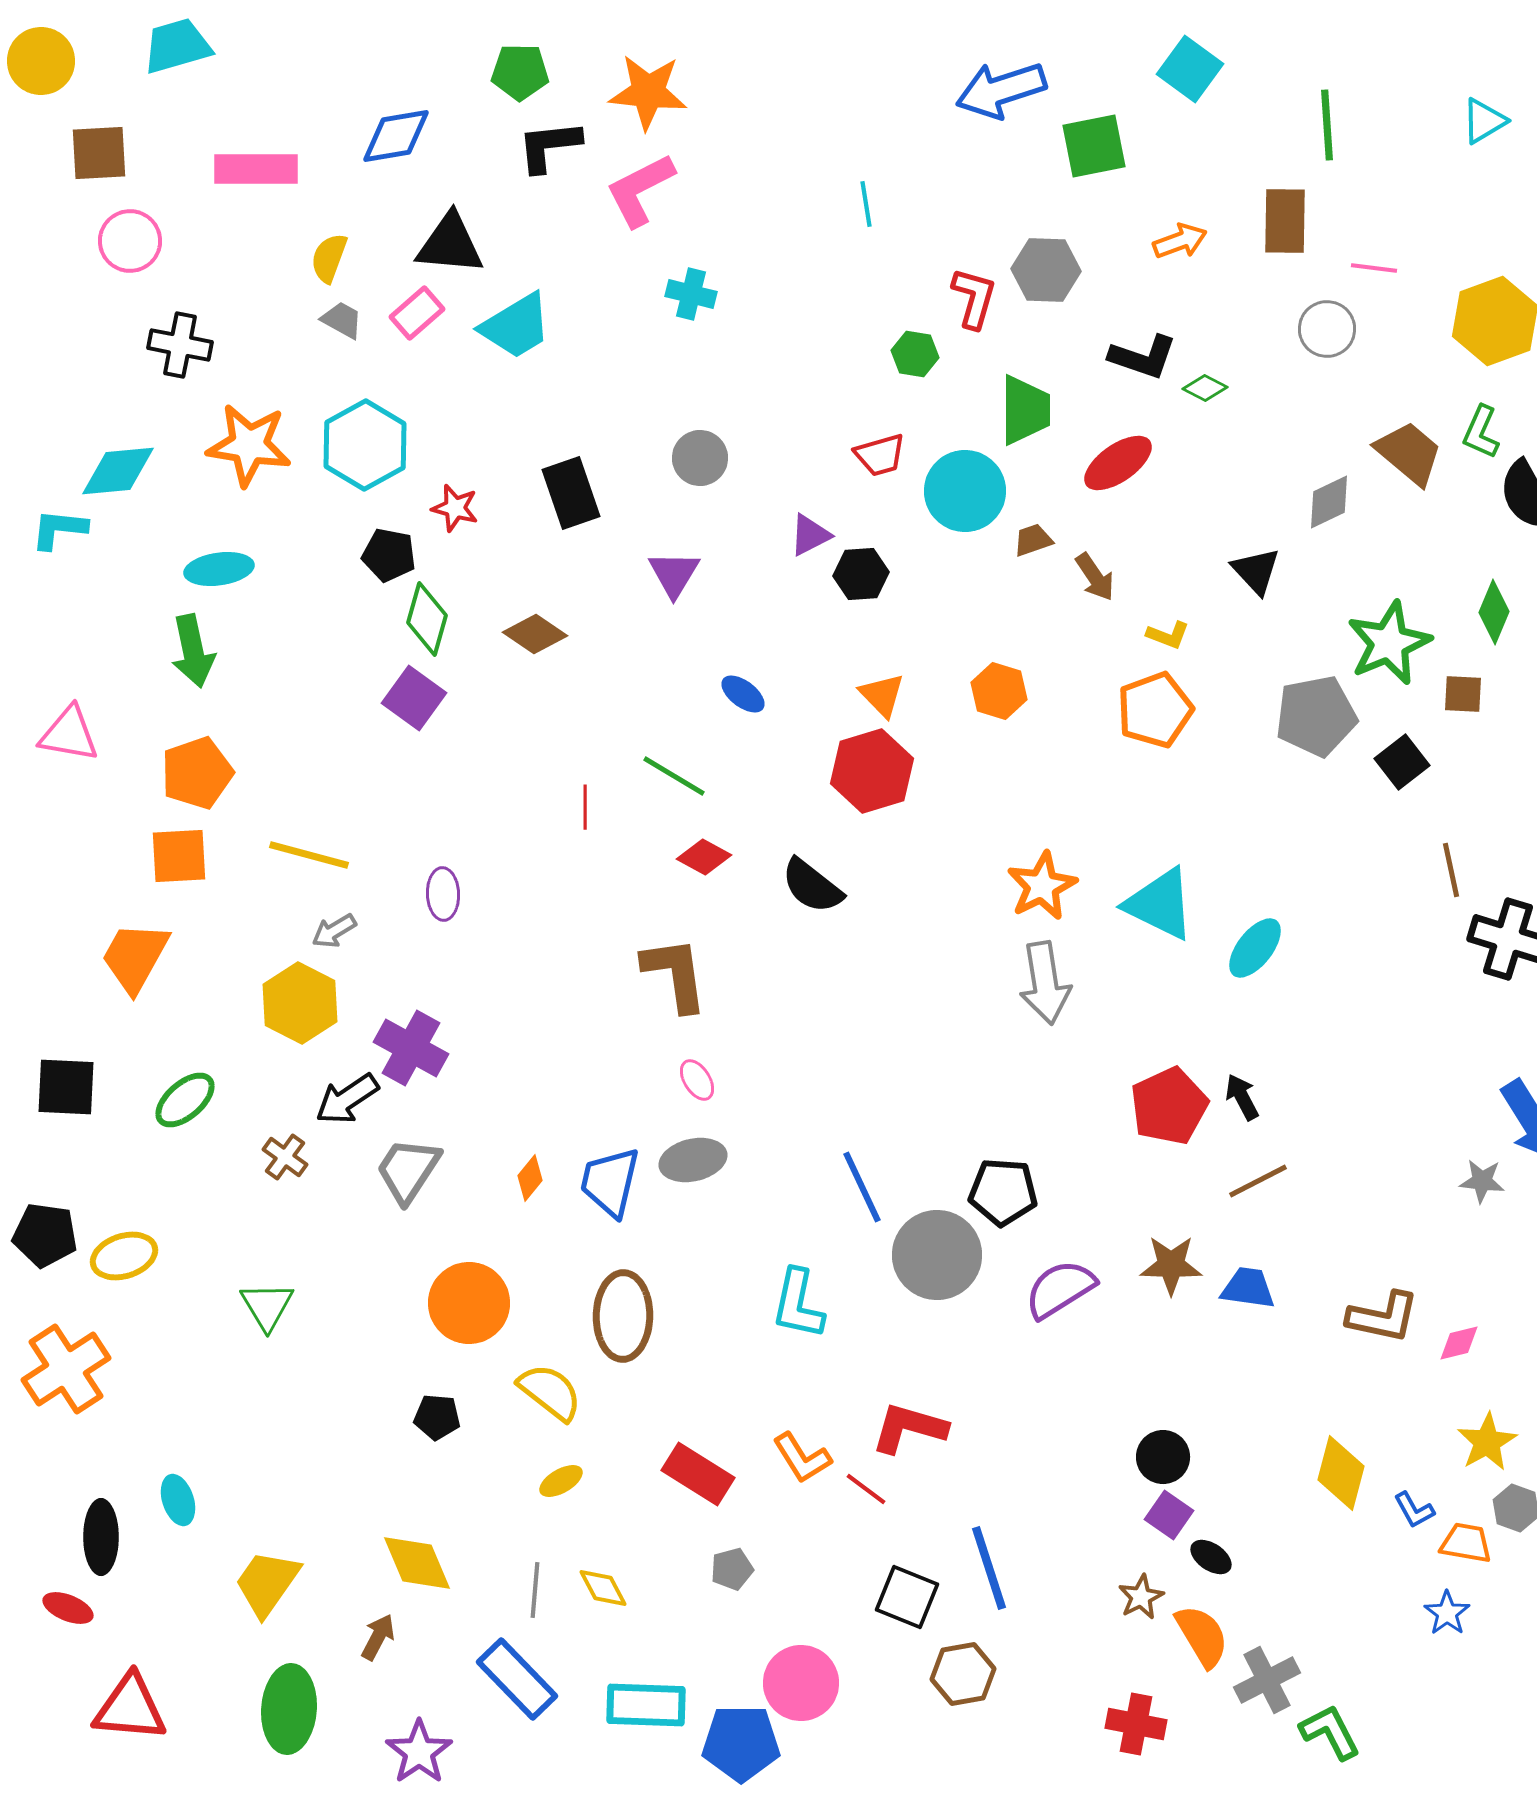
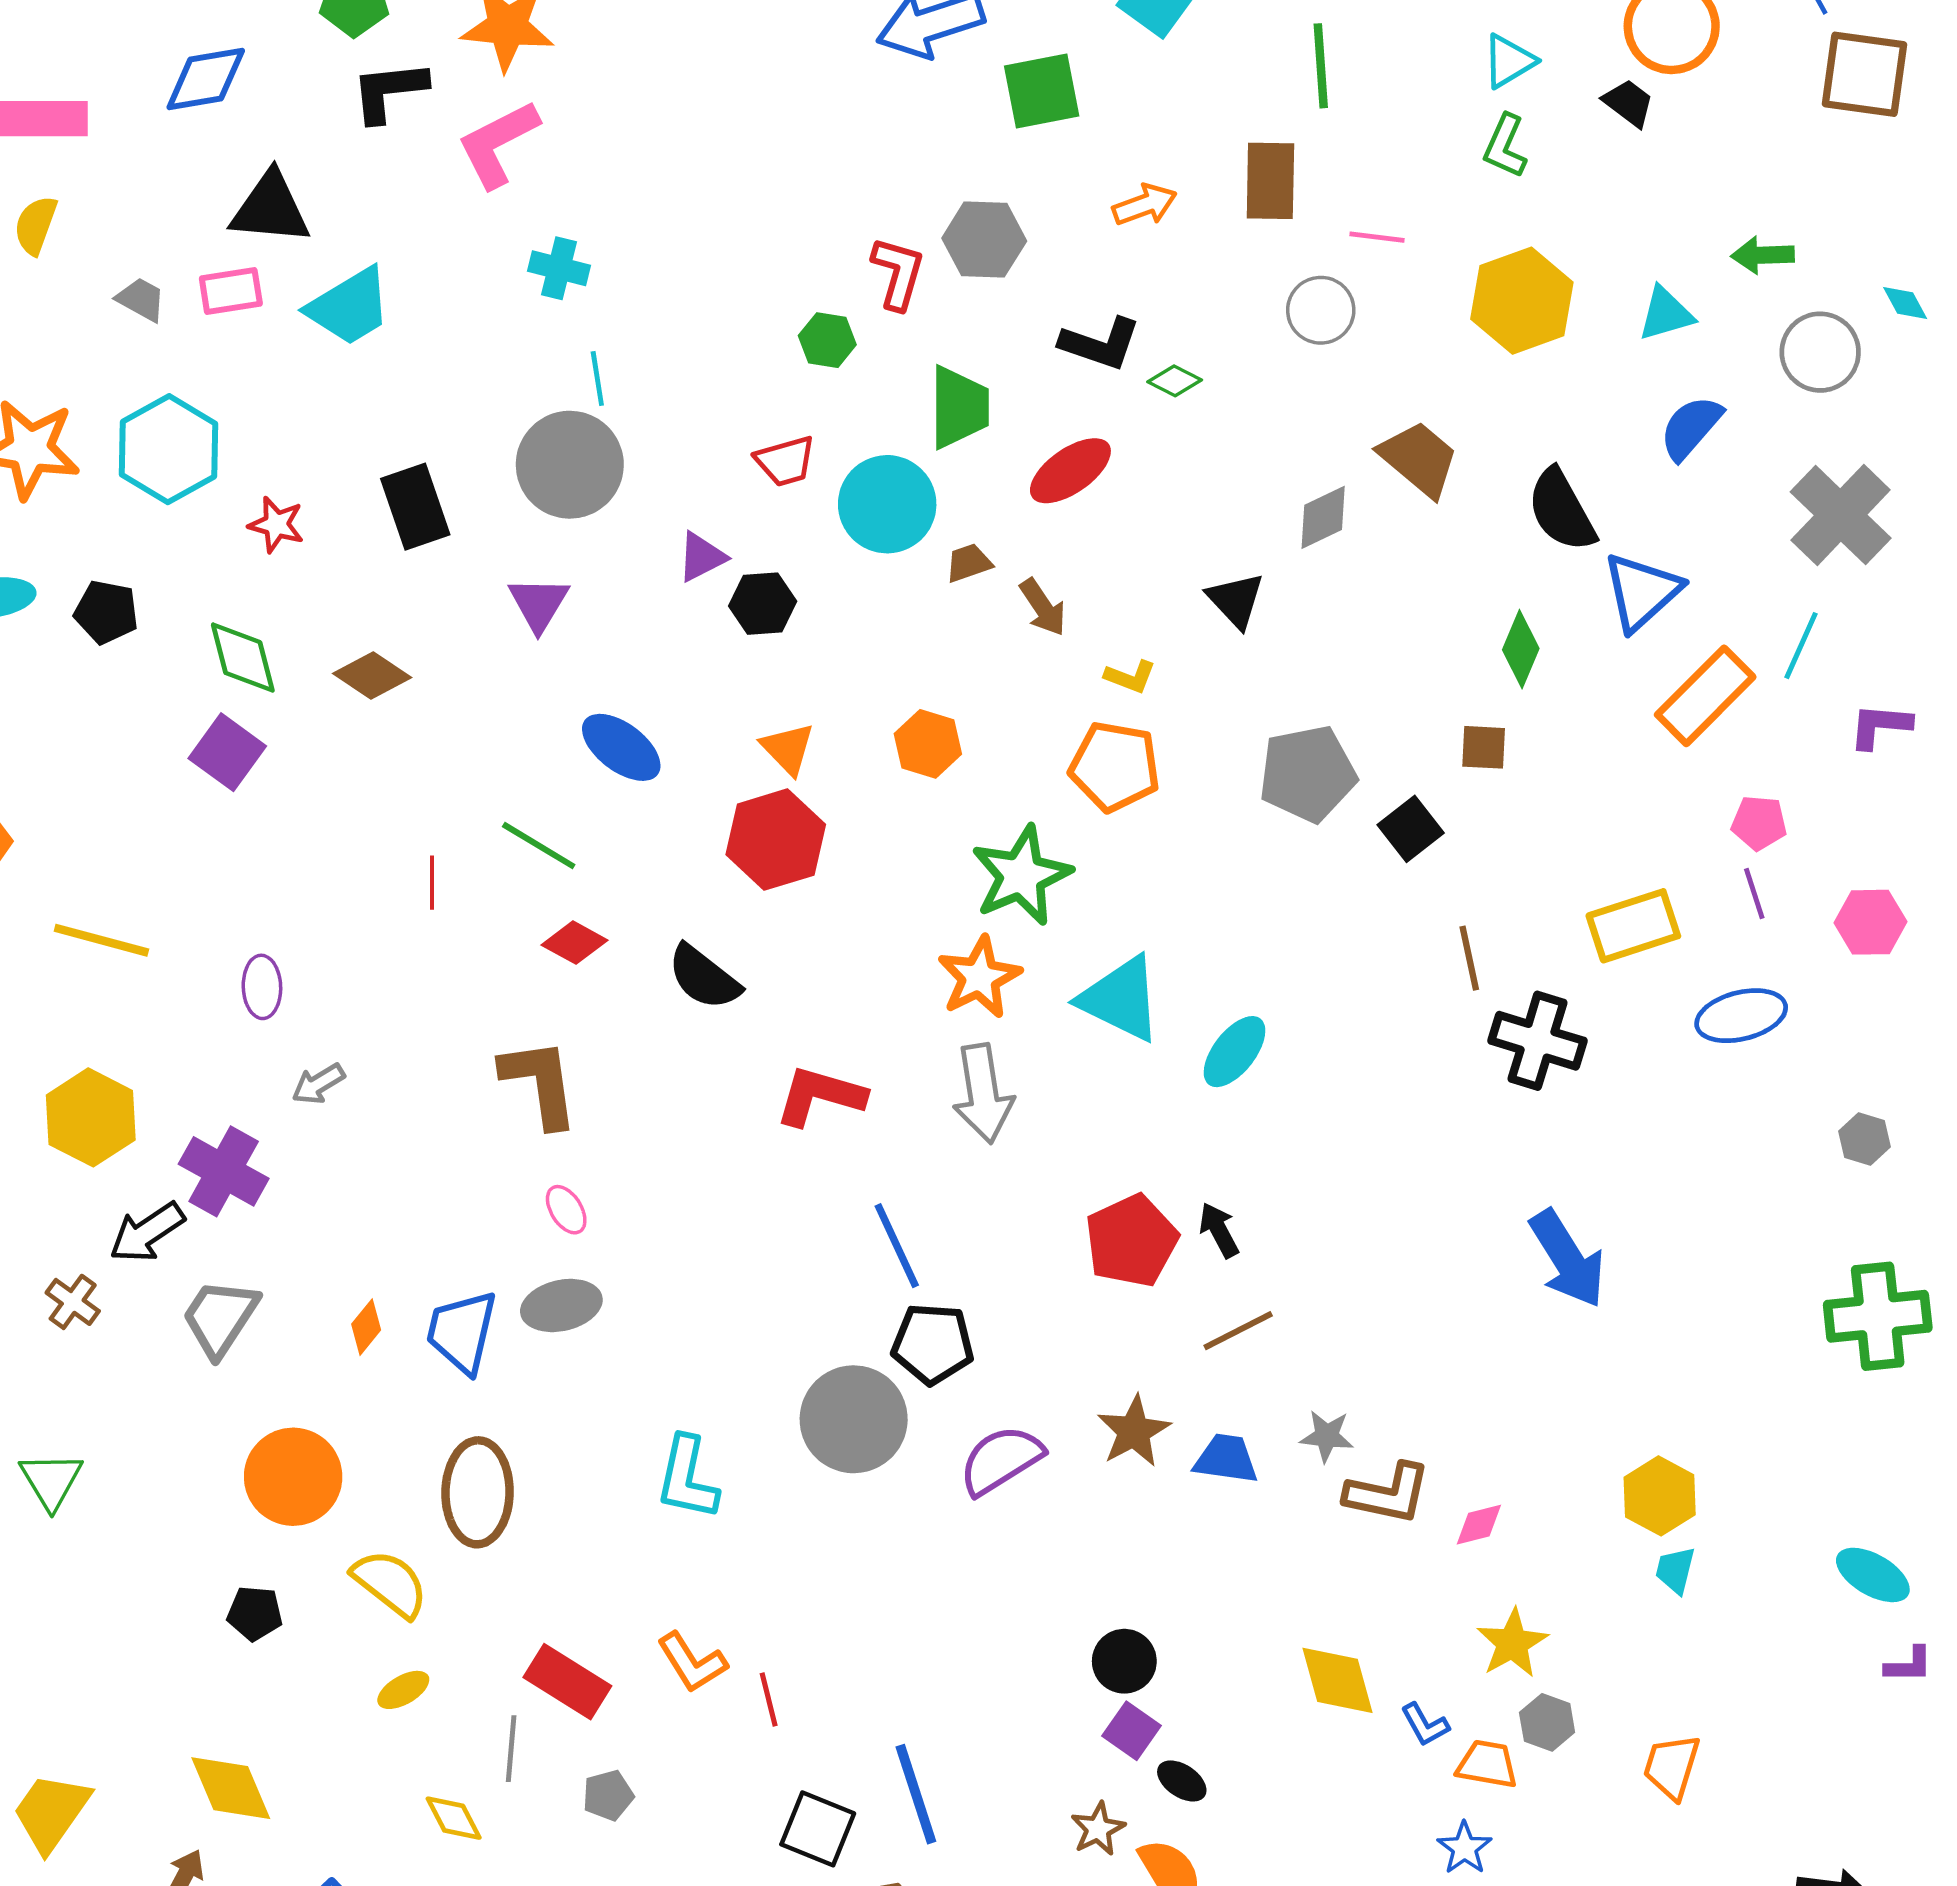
cyan line: (866, 204) -> (597, 378), moved
yellow semicircle: (329, 258) -> (36, 225), moved
pink rectangle: (417, 313) -> (231, 291), turned 32
green L-shape: (1481, 432) -> (1505, 146), moved
gray circle: (700, 458) -> (570, 465), size x1.6
black pentagon: (389, 555) -> (106, 612), moved
green diamond: (427, 619) -> (243, 658), turned -30
green star: (1389, 643) -> (1021, 876), moved
blue ellipse: (743, 694) -> (621, 747), size x1.5
orange pentagon: (1155, 710) -> (1115, 767), turned 30
gray arrow: (334, 931) -> (318, 1084), moved
gray star: (1482, 1181) -> (1327, 1436), moved
blue line: (862, 1187) -> (897, 1246), moved
brown star: (1171, 1265) -> (1134, 1431), turned -30
red L-shape: (909, 1428) -> (820, 1096), moved
yellow diamond: (1341, 1473) -> (1337, 1680), turned -30
red line: (866, 1489) -> (769, 1700), turned 39
gray line: (535, 1590) -> (511, 1749), moved

